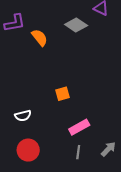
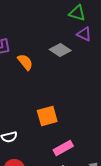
orange square: (63, 94) -> (47, 116), size x1.5

